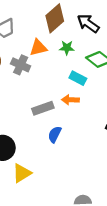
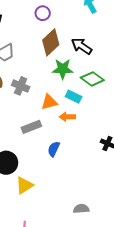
orange triangle: (38, 48) -> (49, 102), moved
green star: (67, 48) -> (63, 69), size x1.5
gray rectangle: (43, 108) -> (31, 127), moved

